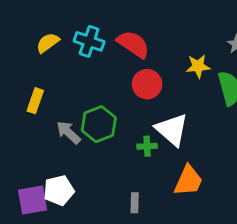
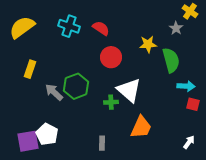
yellow semicircle: (48, 43) -> (22, 27), moved, size x1.5
red semicircle: (133, 44) -> (101, 28), size x0.7
white pentagon: (59, 190) -> (47, 134), turned -30

